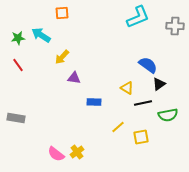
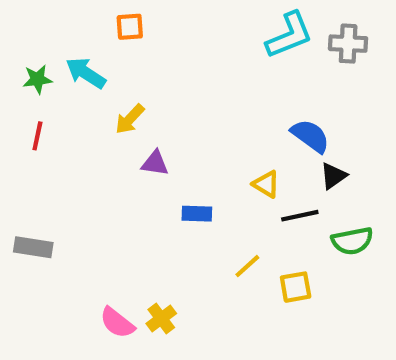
gray cross: (175, 26) -> (348, 44), moved
red line: (18, 65) -> (37, 136), turned 48

